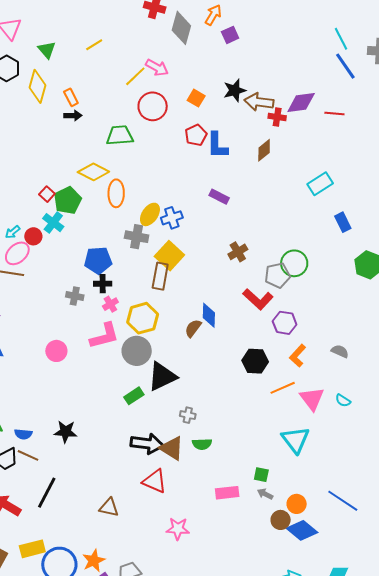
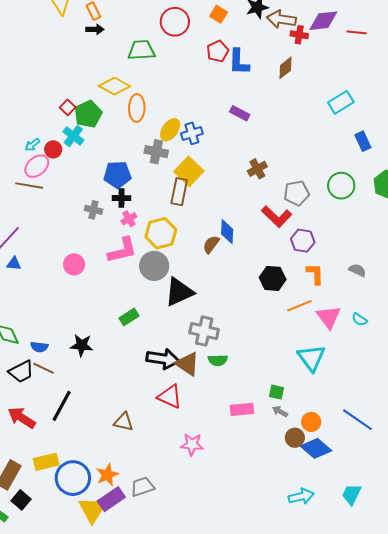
green circle: (294, 263) -> (341, 186), moved
orange L-shape: (298, 356) -> (315, 274), turned 135
green rectangle: (134, 396) -> (129, 317), moved
gray cross: (188, 415) -> (204, 331), size x1.8

